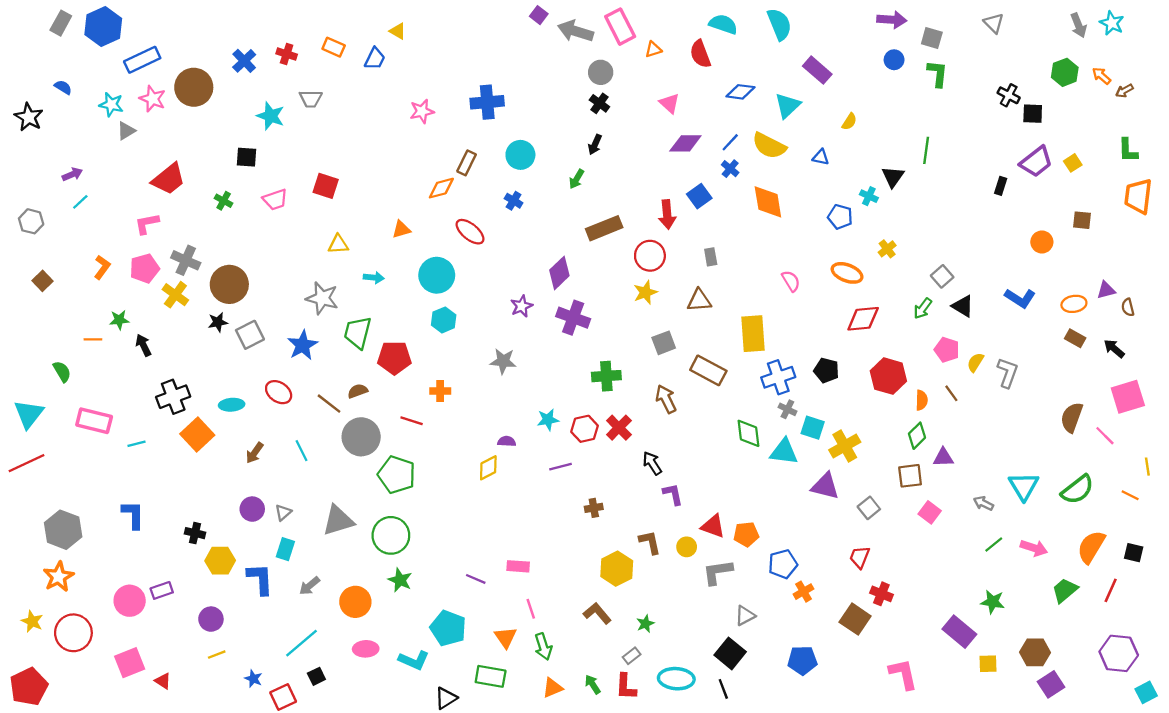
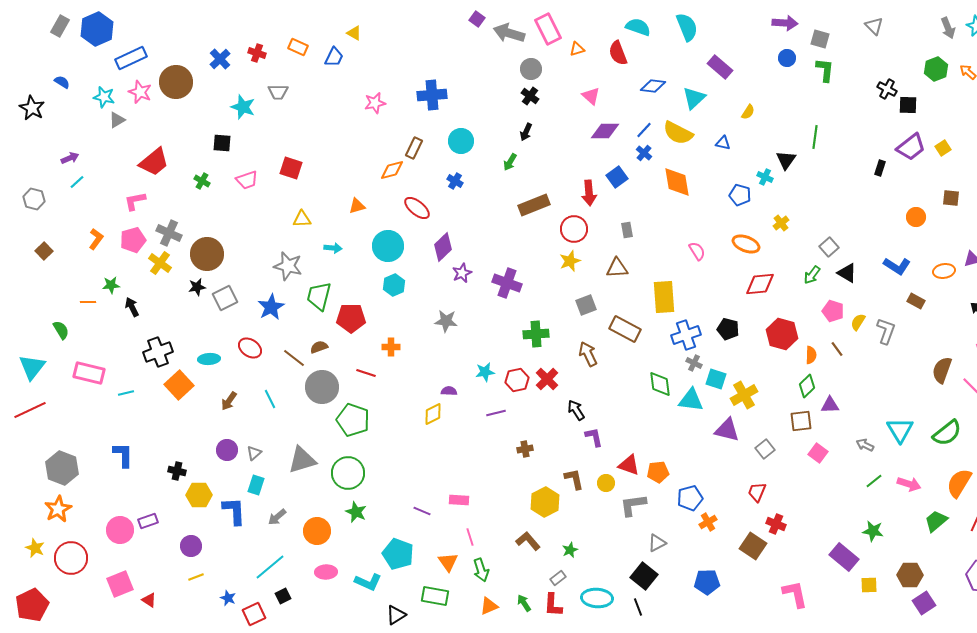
purple diamond: (559, 273) -> (443, 247), moved
brown rectangle: (1075, 338) -> (916, 301), moved

